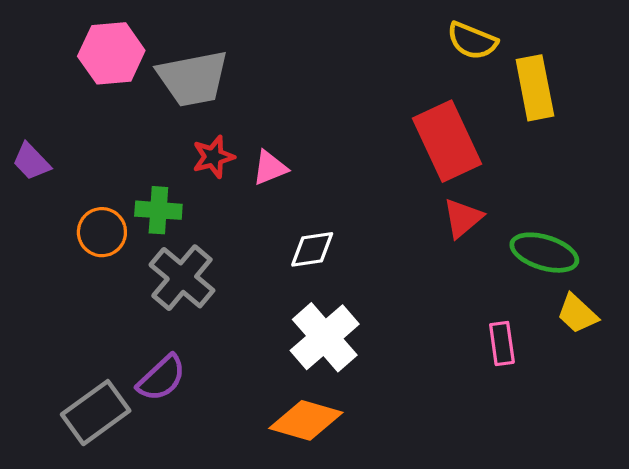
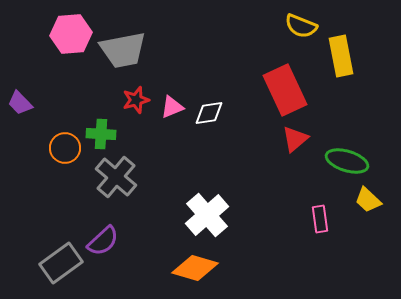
white diamond: (312, 249) -> (209, 113), moved

